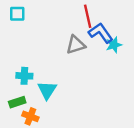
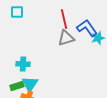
red line: (88, 16) -> (64, 19), moved
cyan triangle: (47, 90) -> (30, 84), moved

